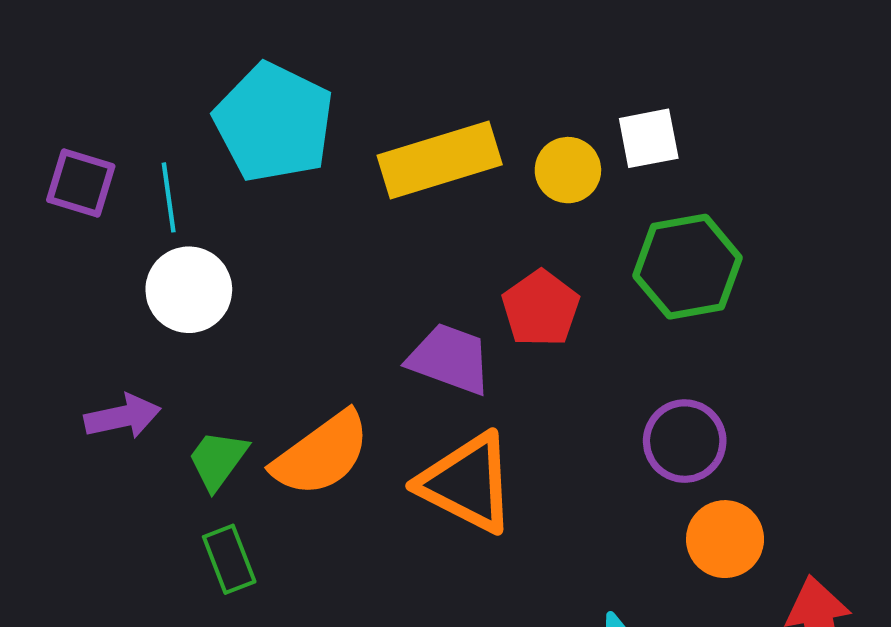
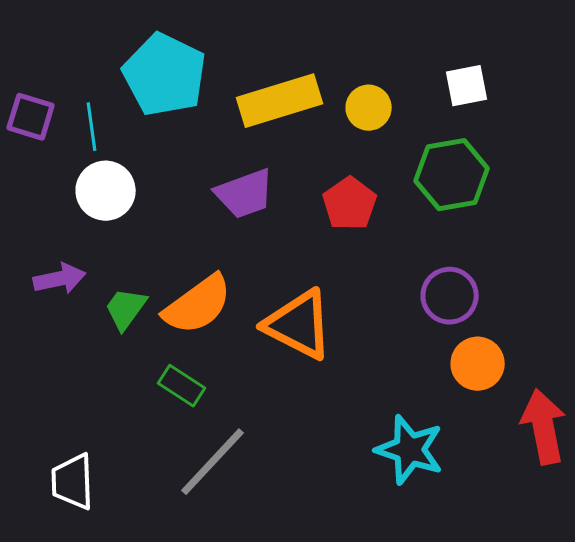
white square: (649, 138) -> (467, 86), moved
purple trapezoid: (450, 359) -> (245, 194), moved, turned 140
green rectangle: (229, 559) -> (182, 386), moved, turned -36

